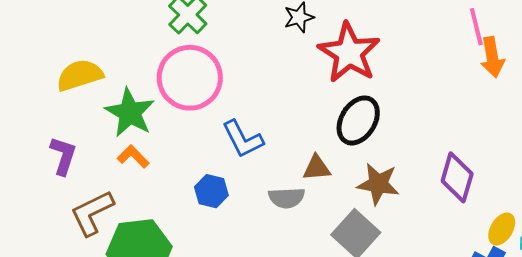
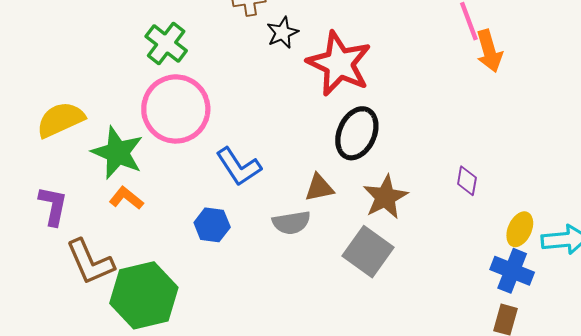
purple diamond: (457, 177) -> (467, 181), size x0.6
brown star: (378, 184) -> (385, 197), turned -30
brown L-shape: (92, 213) -> (90, 262), turned -81

